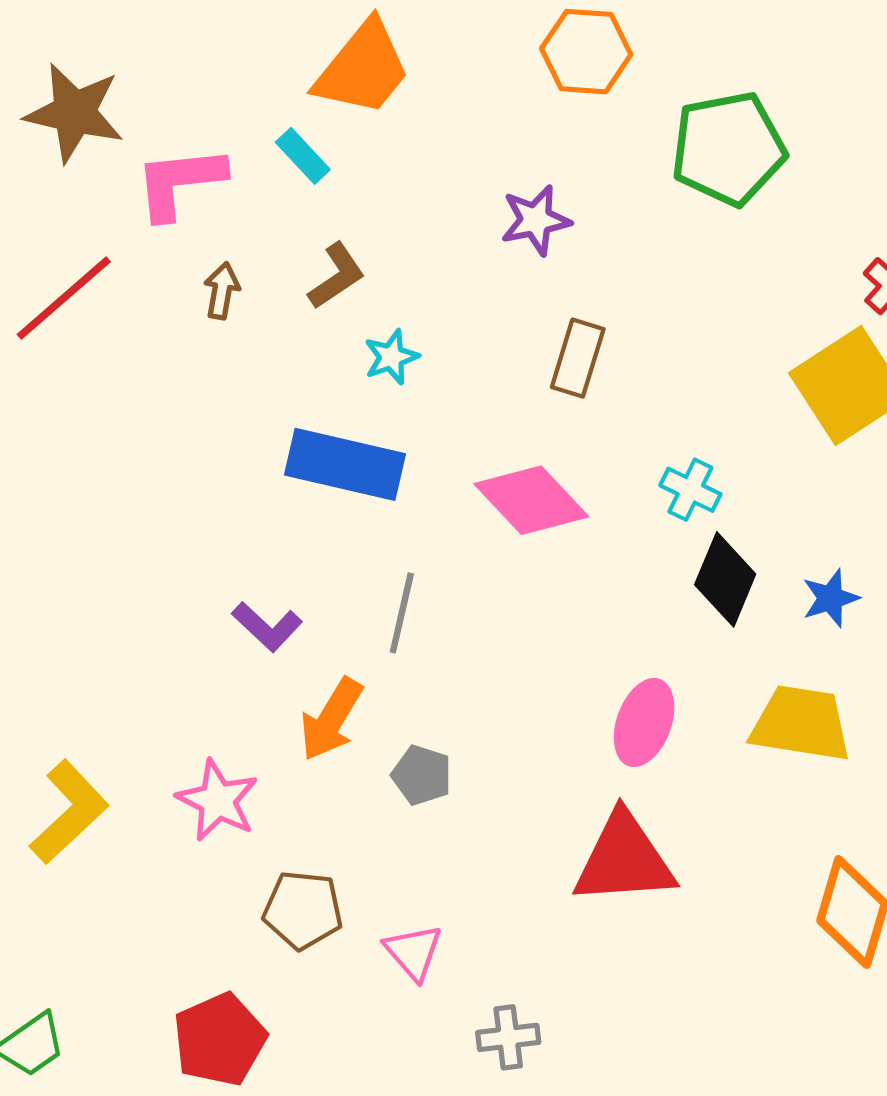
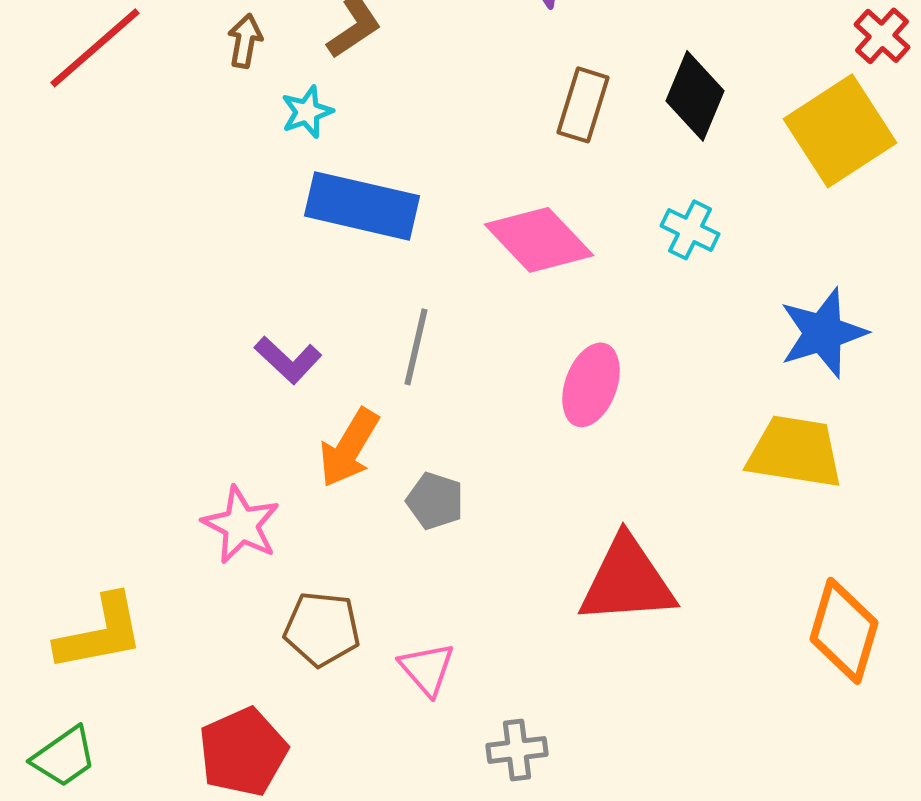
cyan star: (391, 357) -> (307, 112), moved
black diamond: (725, 579) -> (695, 96), moved
blue star: (830, 598) -> (823, 333), size x1.6
pink ellipse: (644, 722) -> (591, 385), moved
yellow L-shape: (69, 812) -> (100, 633), moved, turned 32

